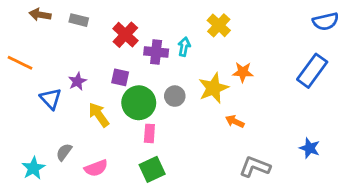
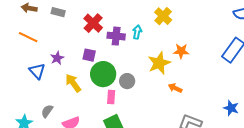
orange line: (20, 63) -> (28, 37), moved
gray circle: (175, 96) -> (127, 81), moved

